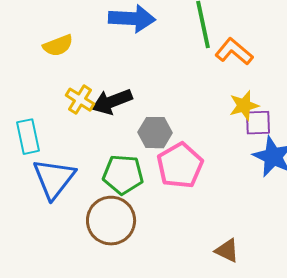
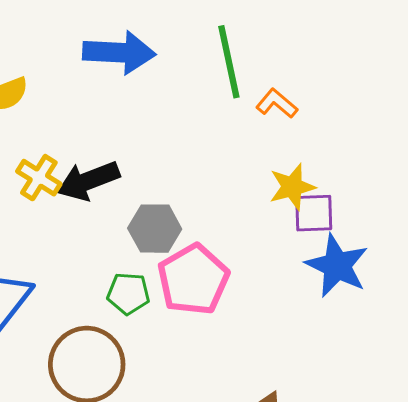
orange L-shape: (234, 52) -> (277, 103), size x0.7
green pentagon: (123, 175) -> (128, 293), moved, size x0.7

